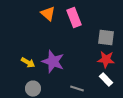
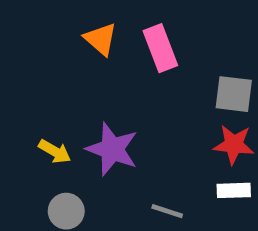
white rectangle: (106, 80) -> (234, 190), turned -48

